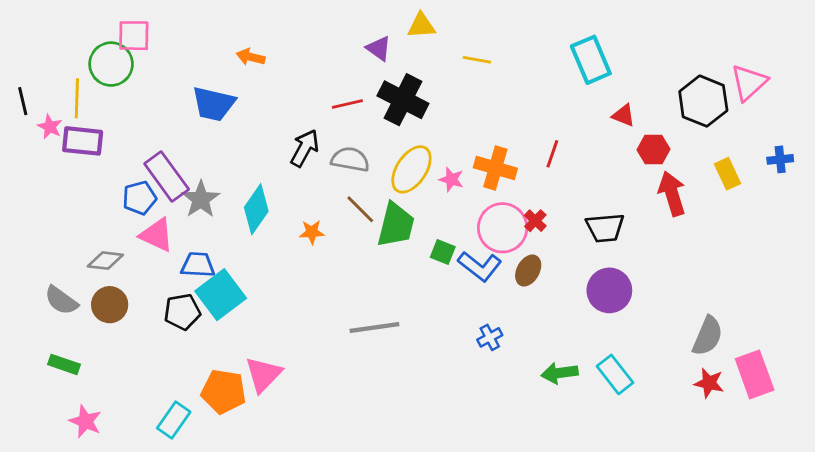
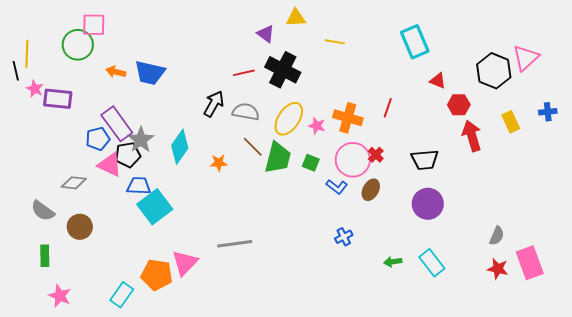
orange arrow: (251, 57) -> (116, 72), moved
yellow line: (77, 98) -> (27, 54), moved
green square: (443, 252) -> (311, 163), moved
blue L-shape: (480, 266) -> (337, 187), size x0.7
brown circle: (110, 305) -> (80, 227), moved
black pentagon: (182, 312) -> (128, 155), moved
gray line: (374, 327) -> (235, 244), moved
gray semicircle: (708, 336) -> (497, 236), size x0.7
green rectangle: (64, 364) -> (45, 256), turned 70
green arrow: (560, 373) -> (393, 262), size x0.7

